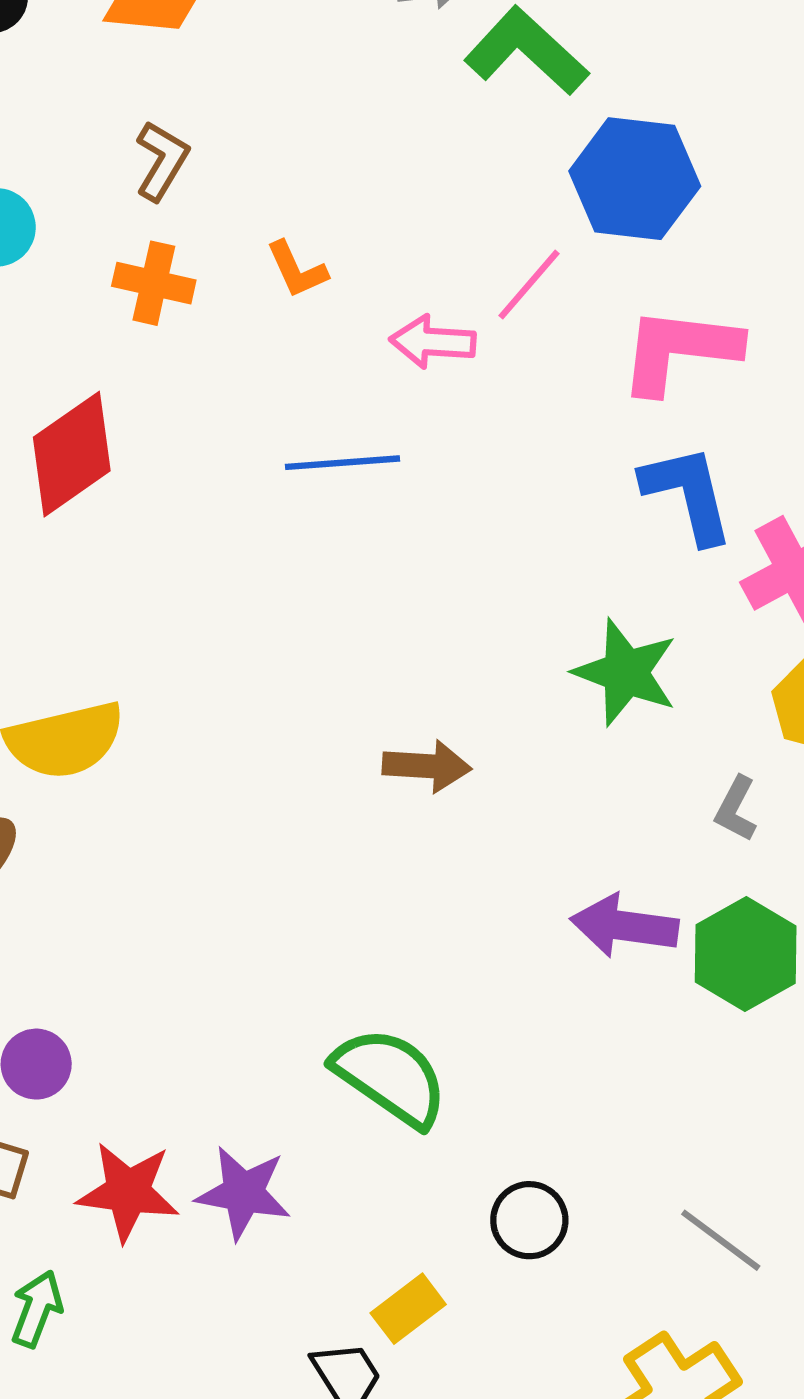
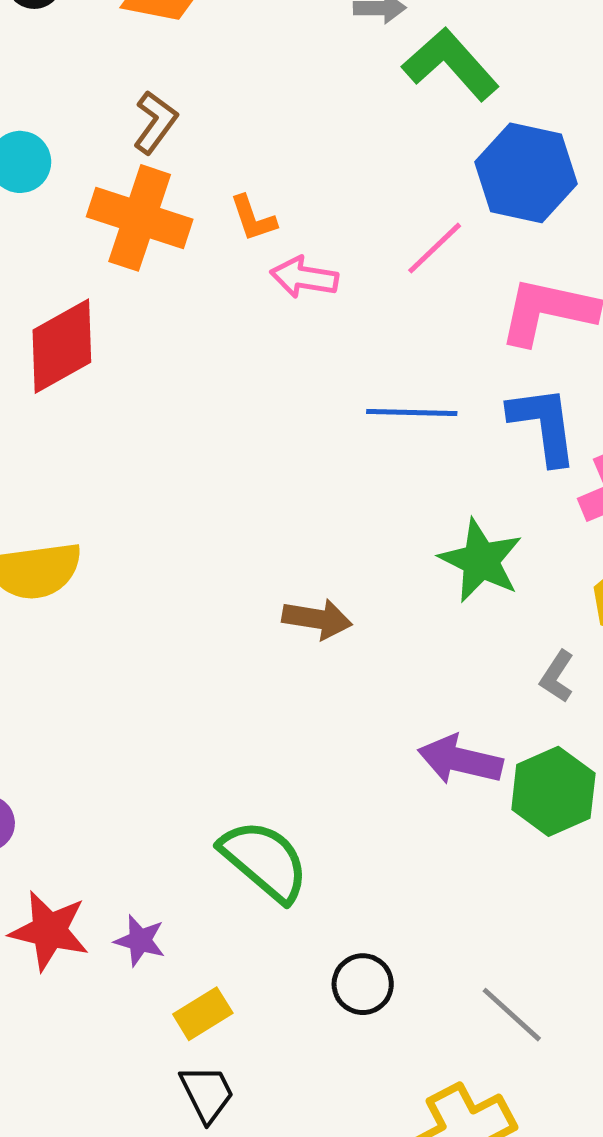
orange cross: (154, 283) -> (140, 218), size x1.6
pink arrow: (433, 342) -> (304, 277), moved
blue line: (343, 463) -> (412, 413), moved
purple star: (243, 1193) -> (140, 941), size x0.7
yellow rectangle: (408, 1309) -> (203, 1014), moved

